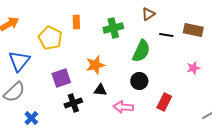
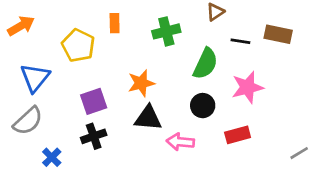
pink star: (193, 68) -> (247, 87), moved, size x1.6
black triangle: (100, 90) -> (148, 118), size x1.5
red rectangle: (164, 102) -> (238, 135), turned 48
black cross: (73, 103) -> (94, 136), moved

